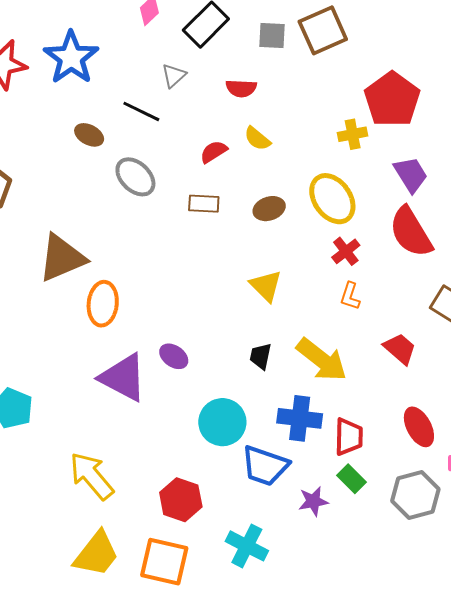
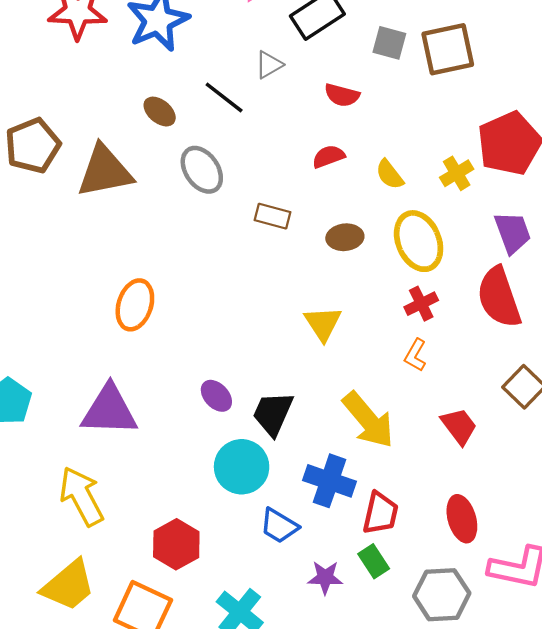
yellow cross: (353, 134) -> (457, 173), turned -32
yellow semicircle: (257, 139) -> (390, 175), moved
red semicircle: (214, 152) -> (329, 156), moved
brown triangle: (62, 258) -> (105, 171), moved
purple ellipse: (174, 356) -> (216, 396), moved
black trapezoid: (261, 356) -> (273, 414), moved, size x1.5
purple triangle: (123, 378) -> (109, 410), moved, turned -38
blue trapezoid: (265, 466) -> (279, 526), size x0.7

